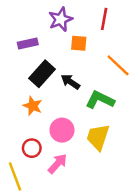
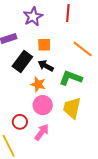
orange square: (79, 43) -> (44, 45), moved
orange star: (33, 106) -> (38, 84), moved

